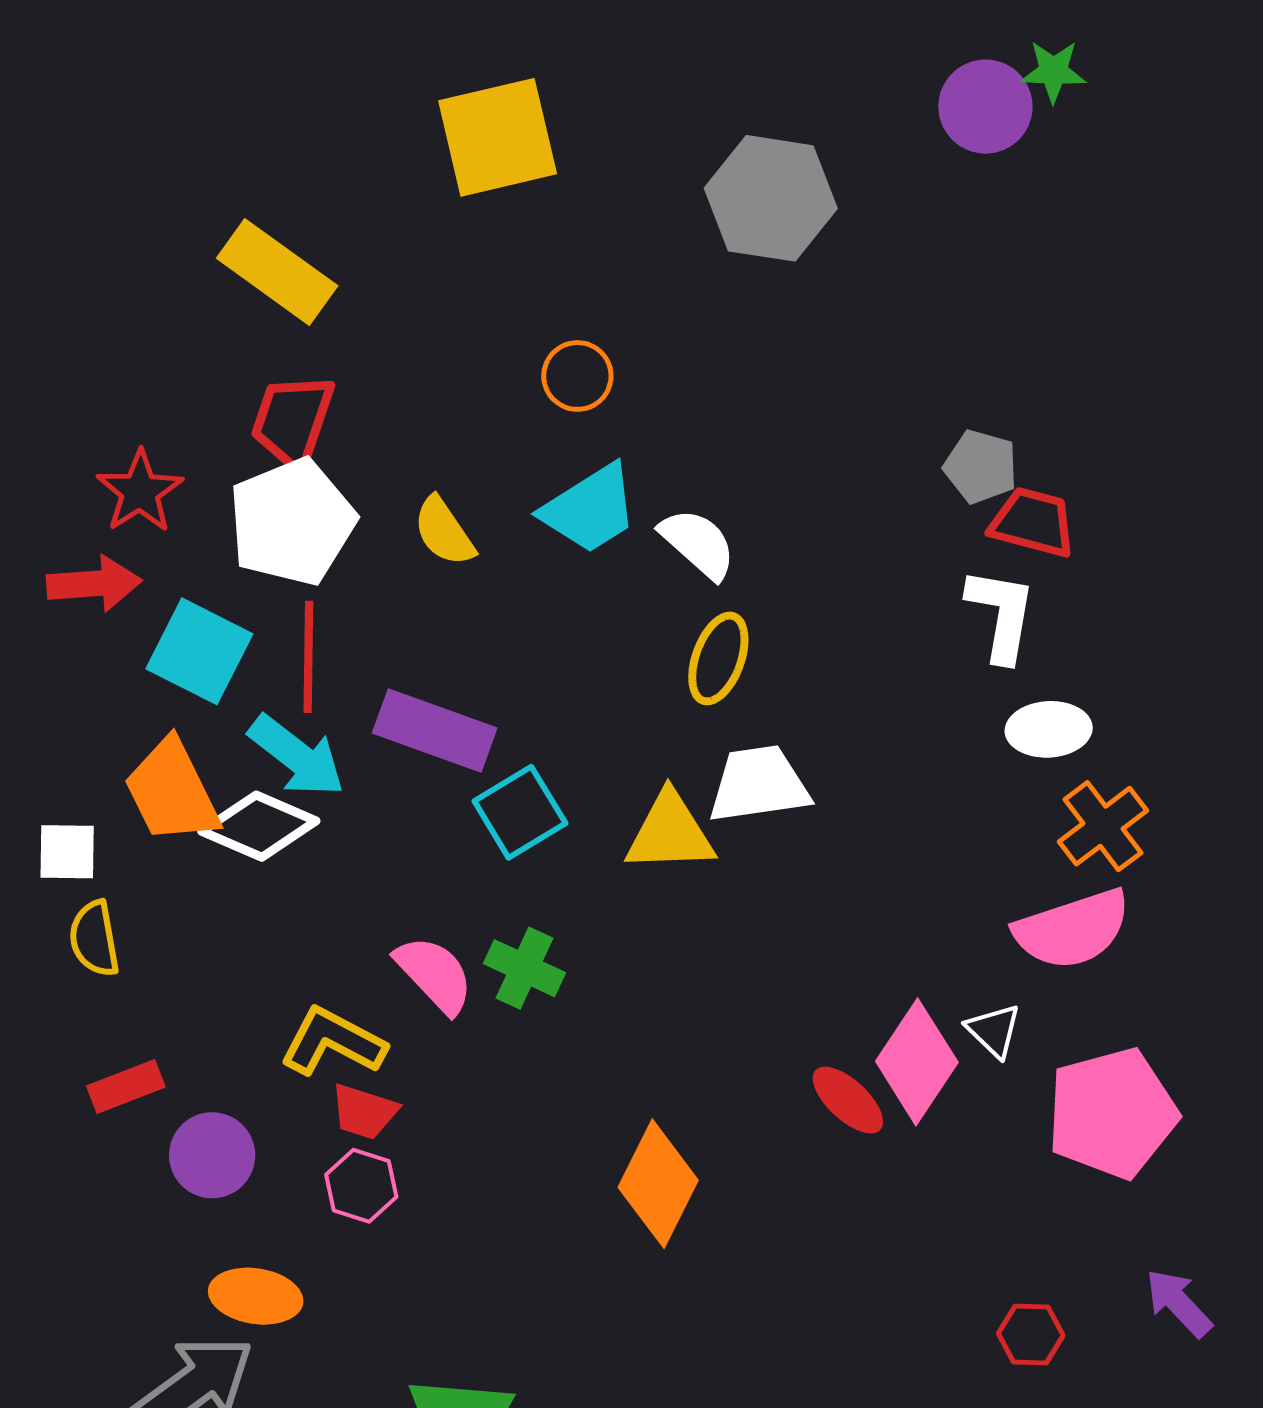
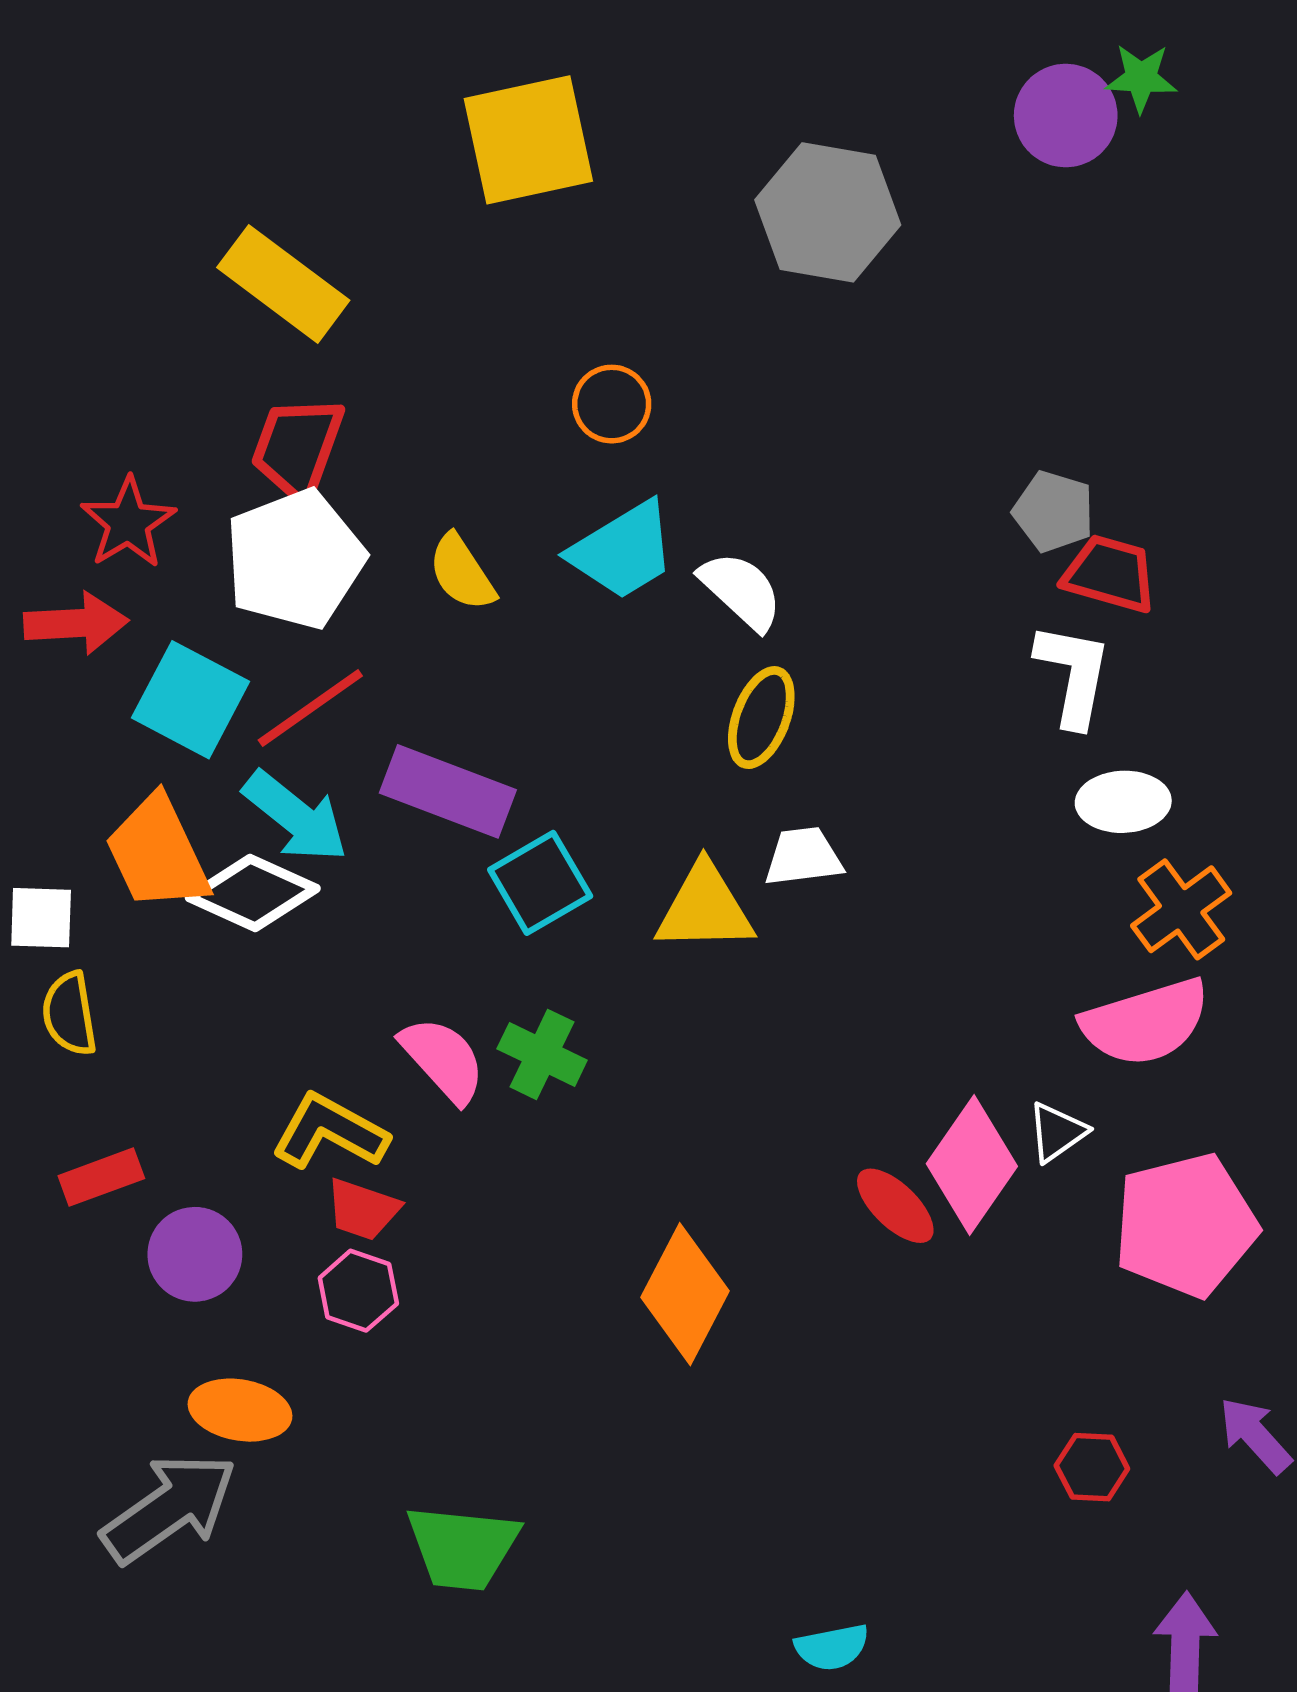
red line: (308, 657) -> (310, 708), turned 53
white trapezoid: (759, 784) -> (803, 857), size x0.7
white triangle: (994, 1031) -> (1057, 1132), turned 40

